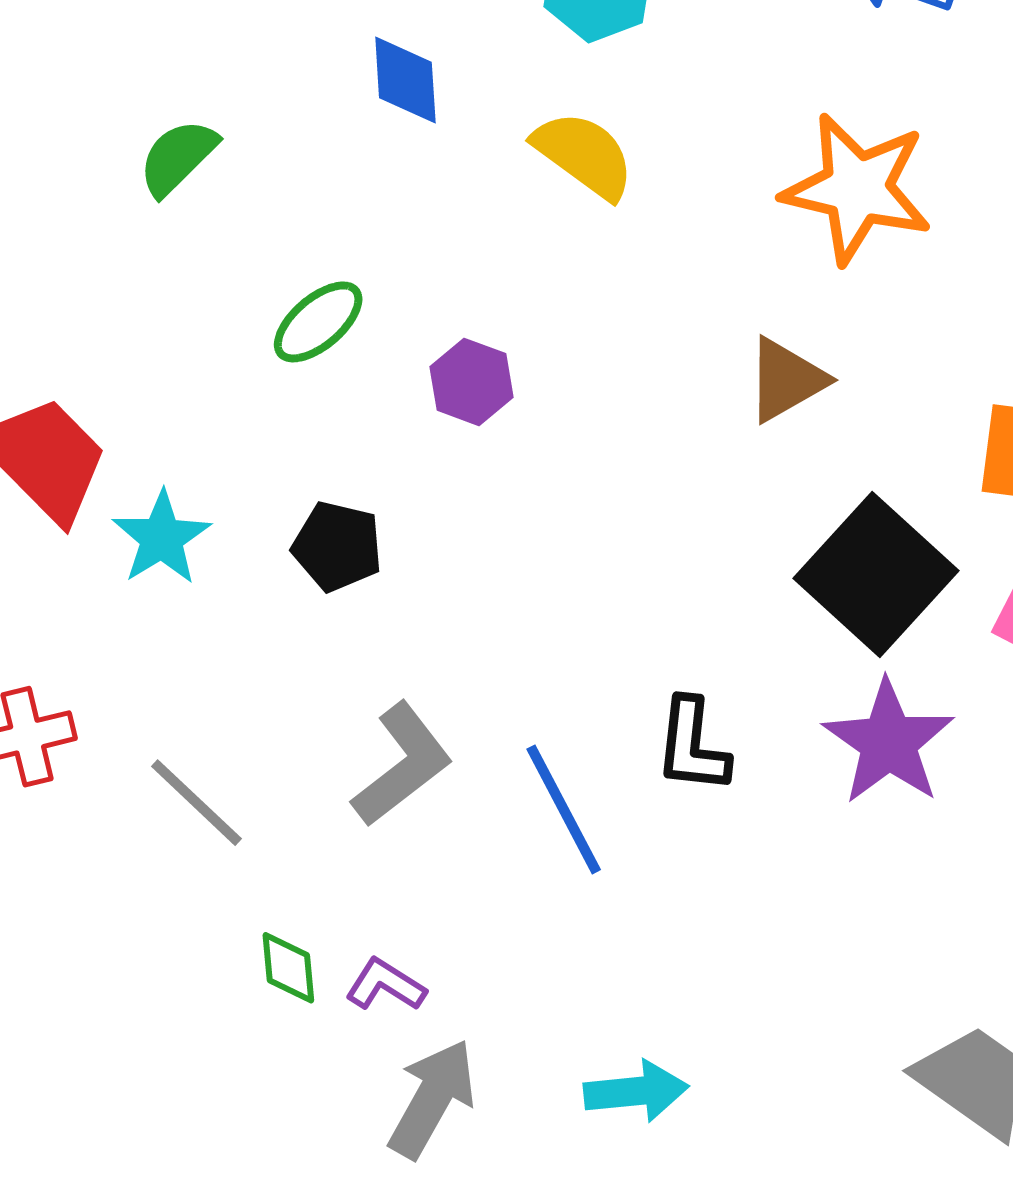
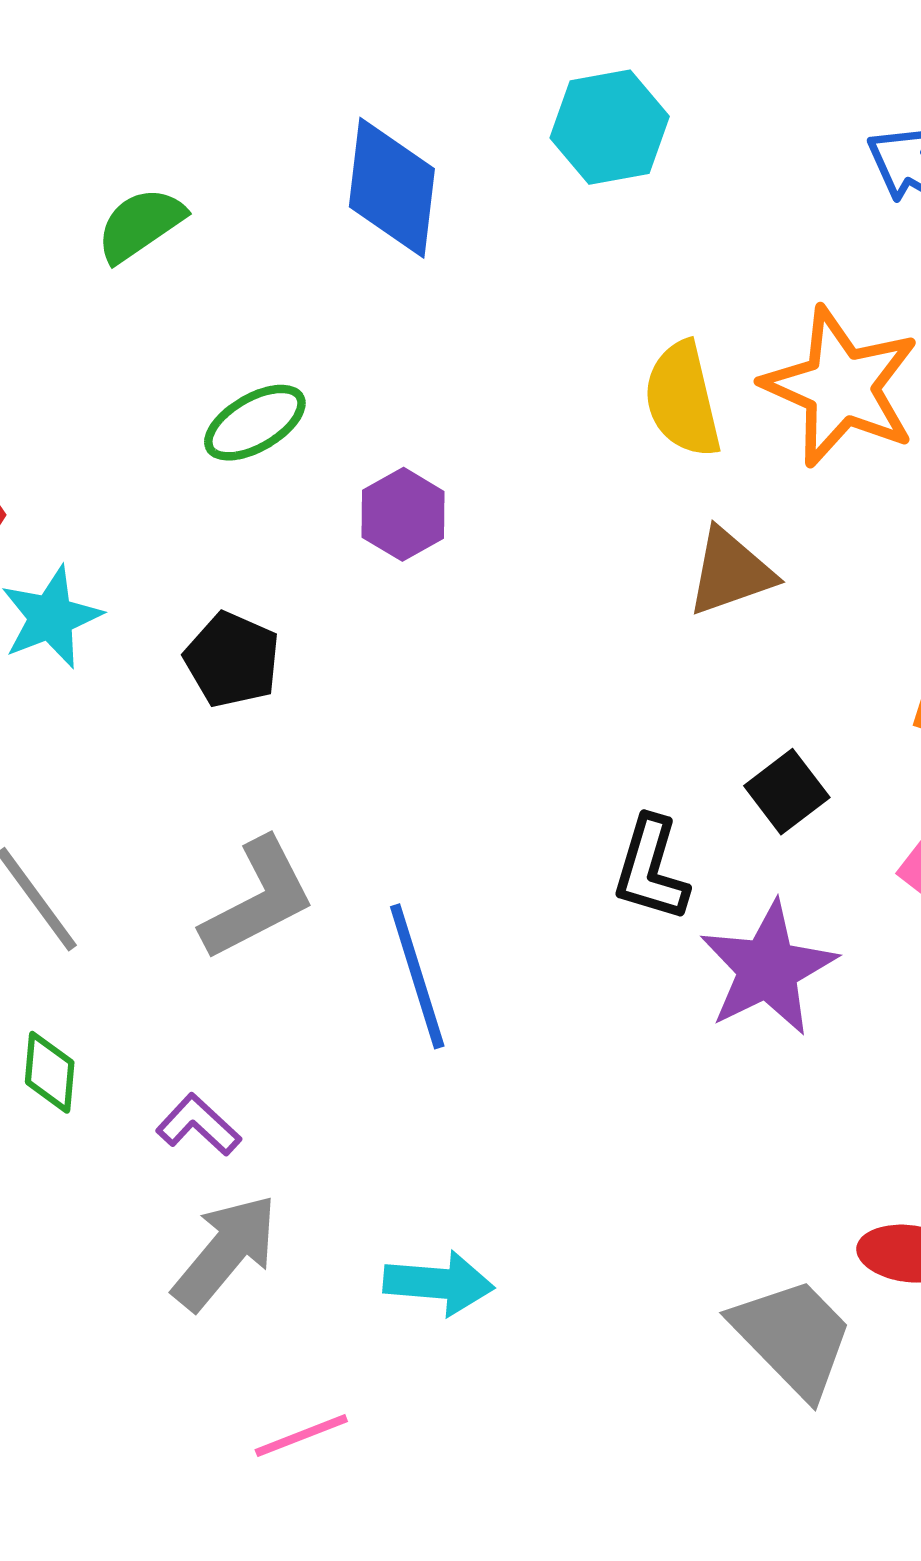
blue diamond: (405, 80) -> (392, 188), size x1.4
yellow semicircle: (584, 155) -> (683, 399), moved, turned -150
black square: (876, 574) -> (787, 792), size x0.5
black L-shape: (692, 746) -> (651, 869), moved
green diamond: (288, 968) -> (50, 1072), moved

